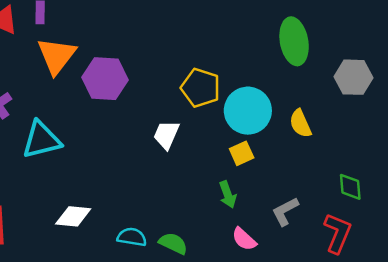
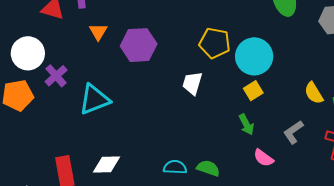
orange triangle: (57, 56) -> (98, 32), size x0.6
yellow semicircle: (300, 124) -> (314, 93), moved
white diamond: (73, 216) -> (106, 165), moved

